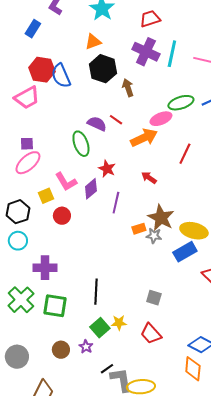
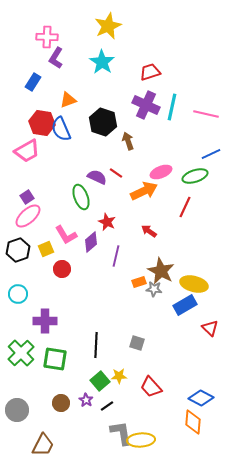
orange triangle: (93, 42) -> (68, 100), moved
green ellipse: (181, 103) -> (195, 176), moved
purple square: (27, 144) -> (27, 197), turned -32
black hexagon: (18, 212) -> (18, 250), moved
gray square: (154, 298) -> (137, 343), moved
black line: (107, 369) -> (107, 406), moved

